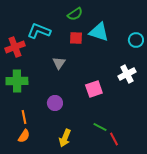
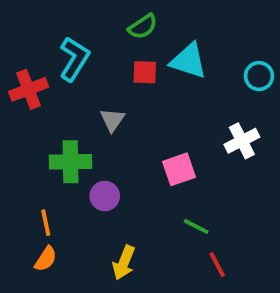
cyan L-shape: (39, 31) -> (74, 59), turned 100
green cross: (17, 81) -> (70, 162), moved
green line: (100, 127) -> (196, 226), moved

